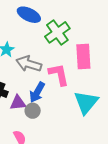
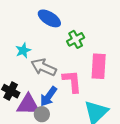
green cross: (57, 32) -> (76, 39), size x0.7
purple triangle: (18, 103) -> (28, 105), size x1.4

